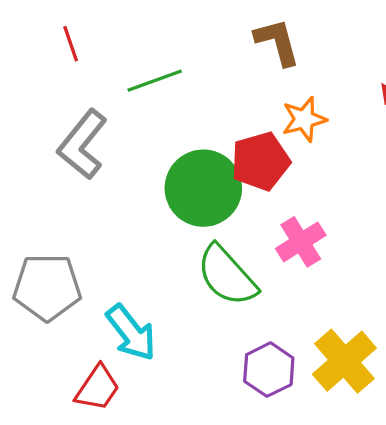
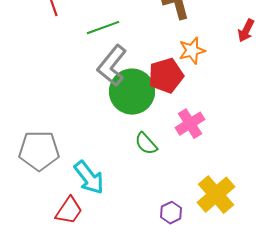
gray L-shape: (82, 144) -> (112, 66), moved
green semicircle: (227, 275) -> (146, 144), size x0.6
purple hexagon: (269, 370) -> (171, 213), moved, size x0.7

